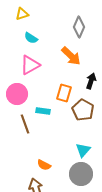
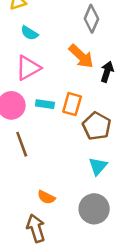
black arrow: (91, 81) -> (107, 72), moved
cyan rectangle: (43, 111) -> (45, 104), moved
cyan triangle: (83, 150) -> (98, 166), moved

